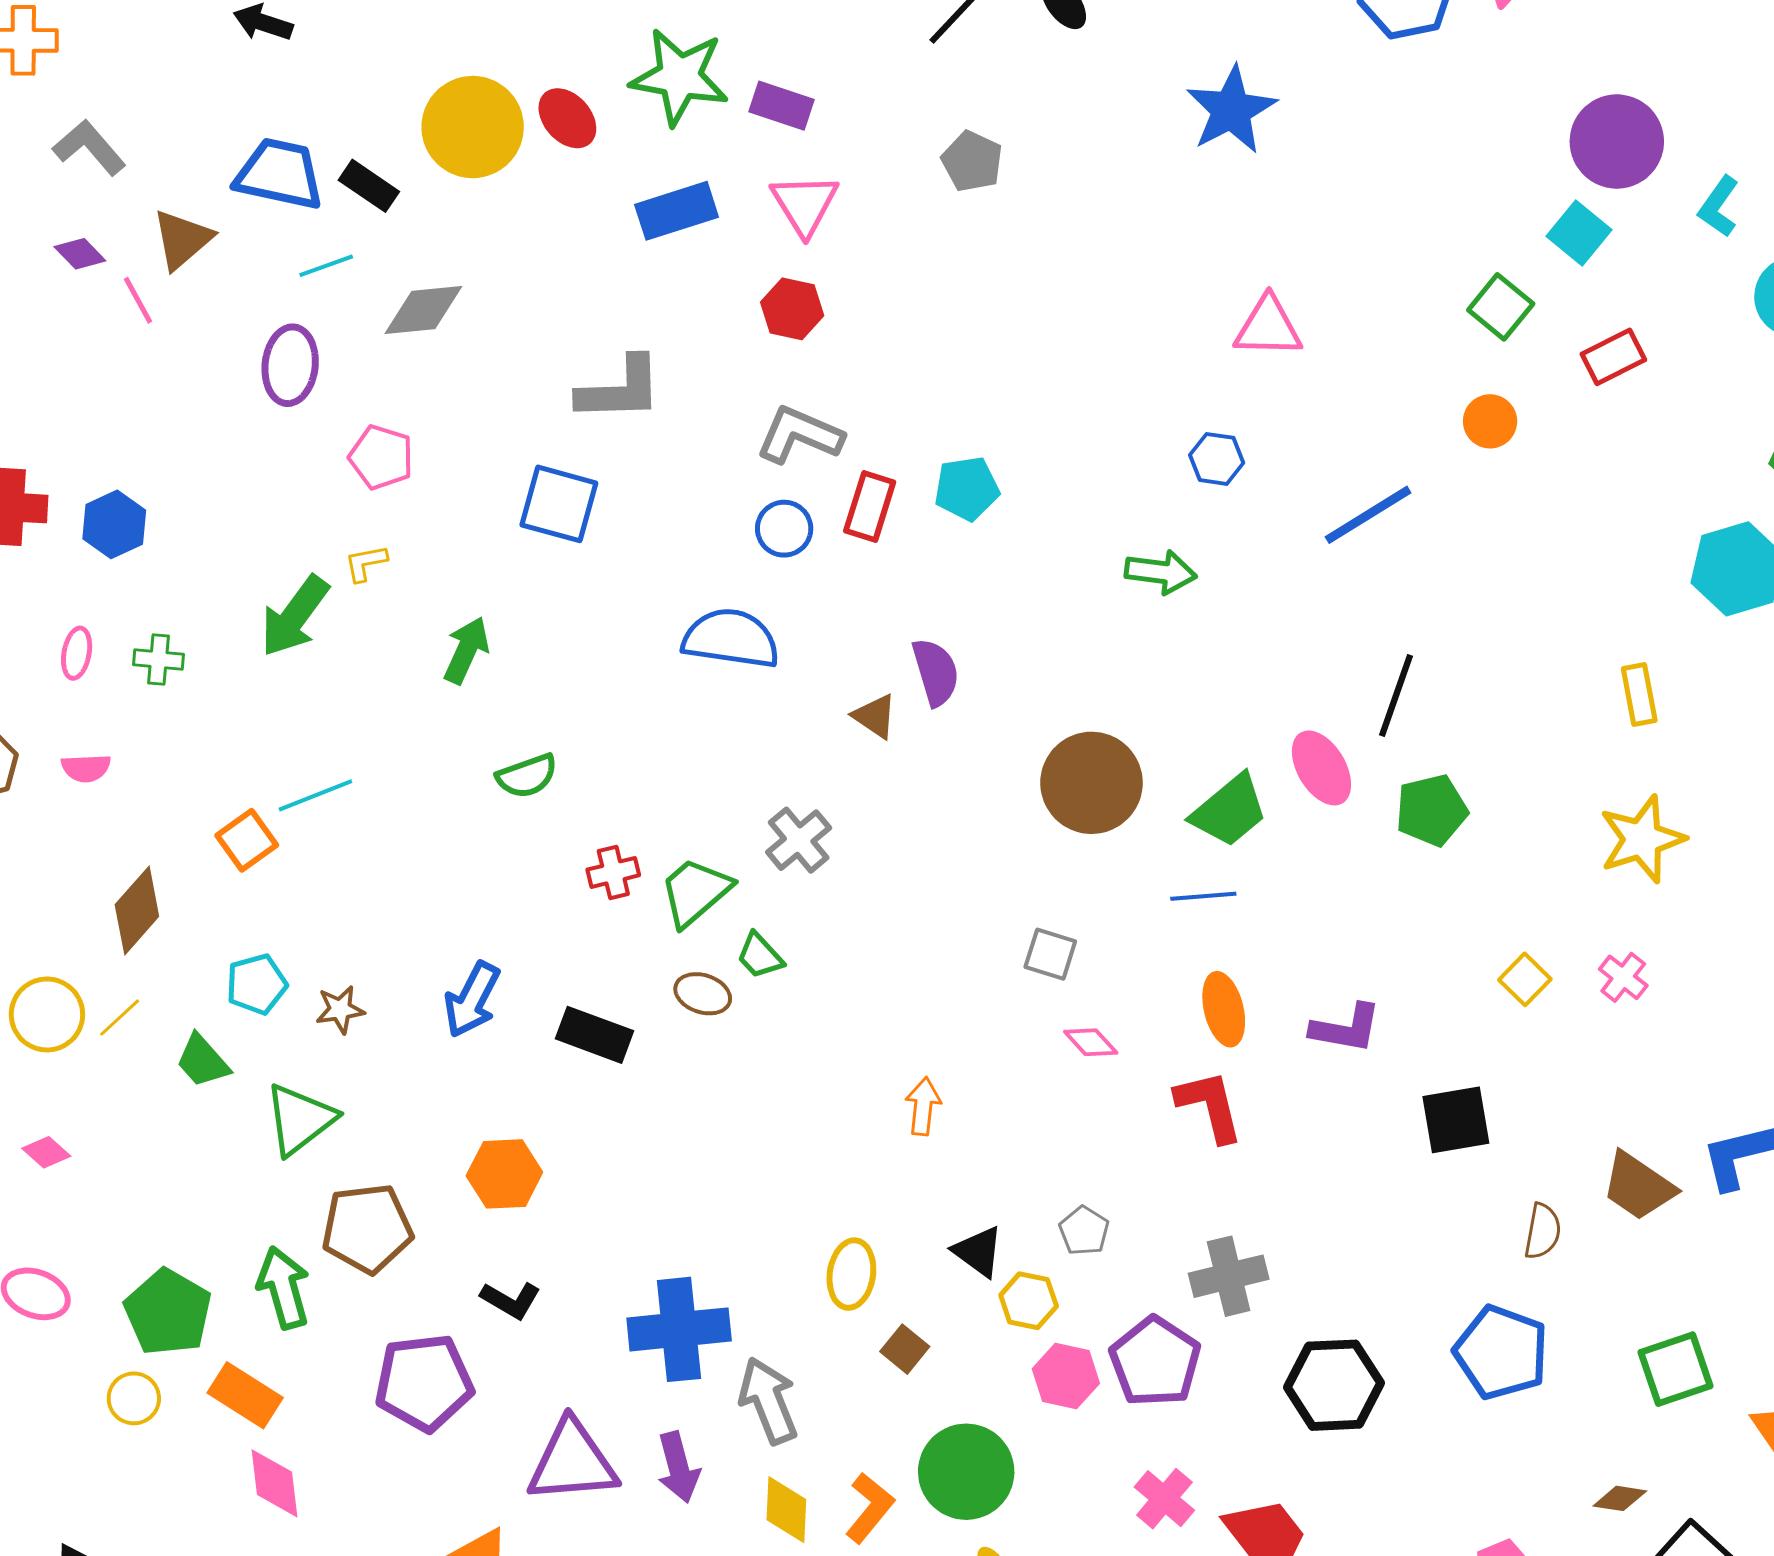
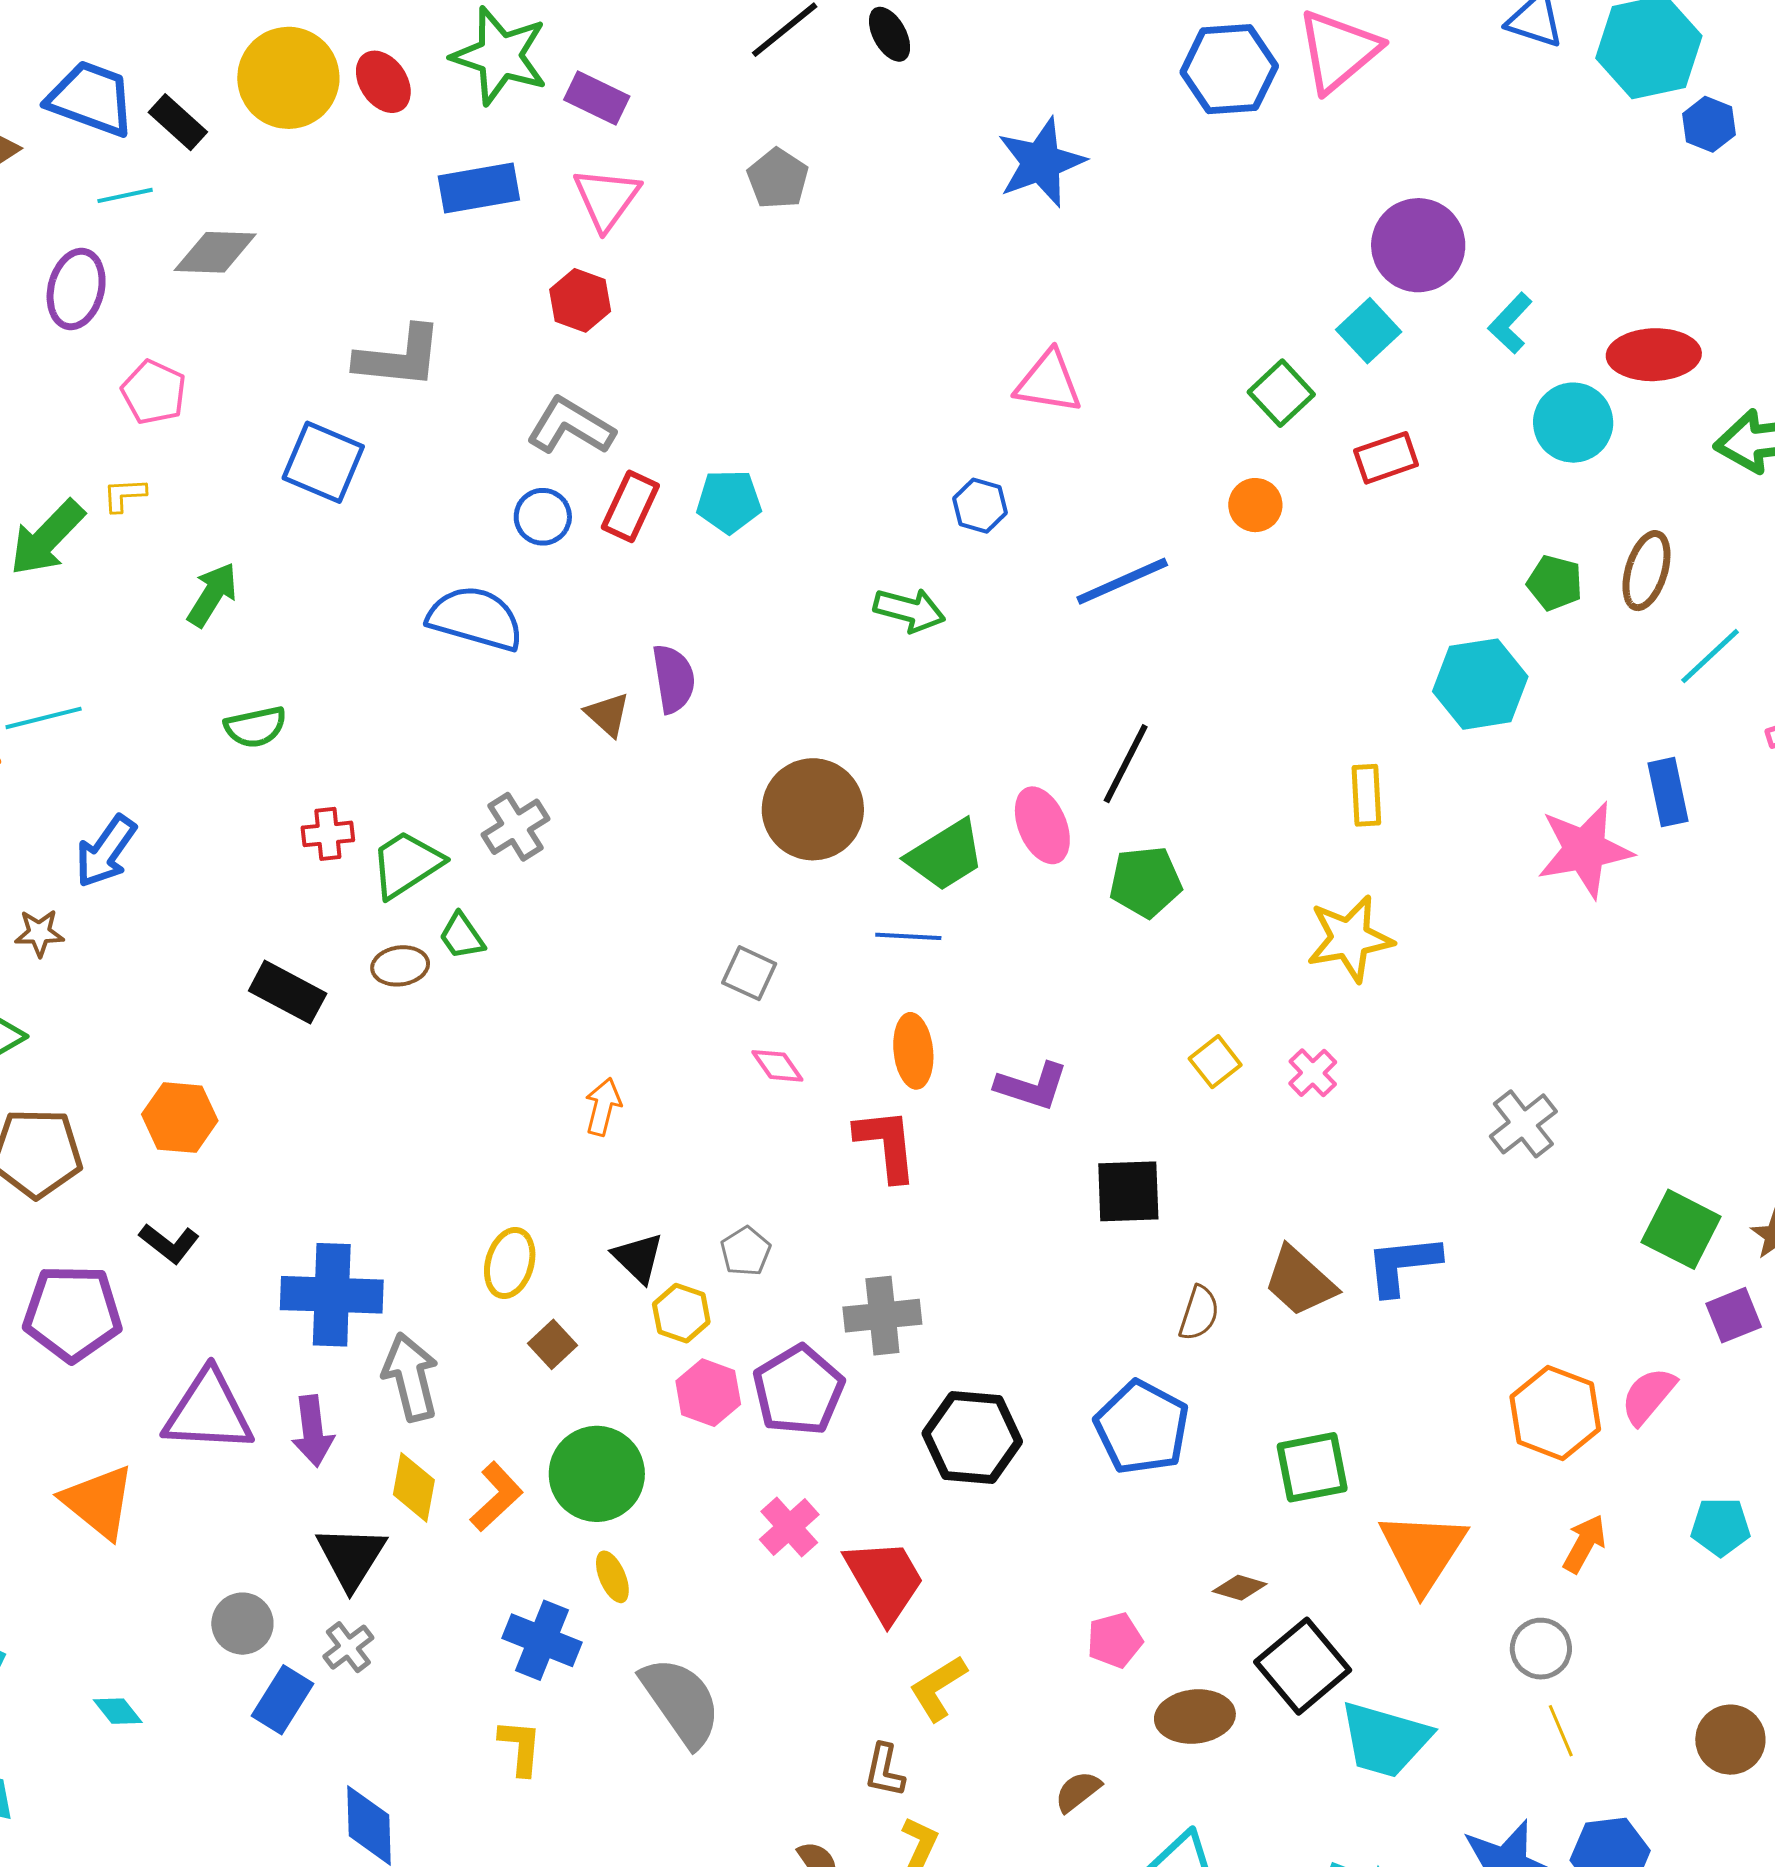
brown ellipse: (703, 994) -> (400, 966), turned -34
blue arrow: (472, 1000) -> (106, 851), moved

